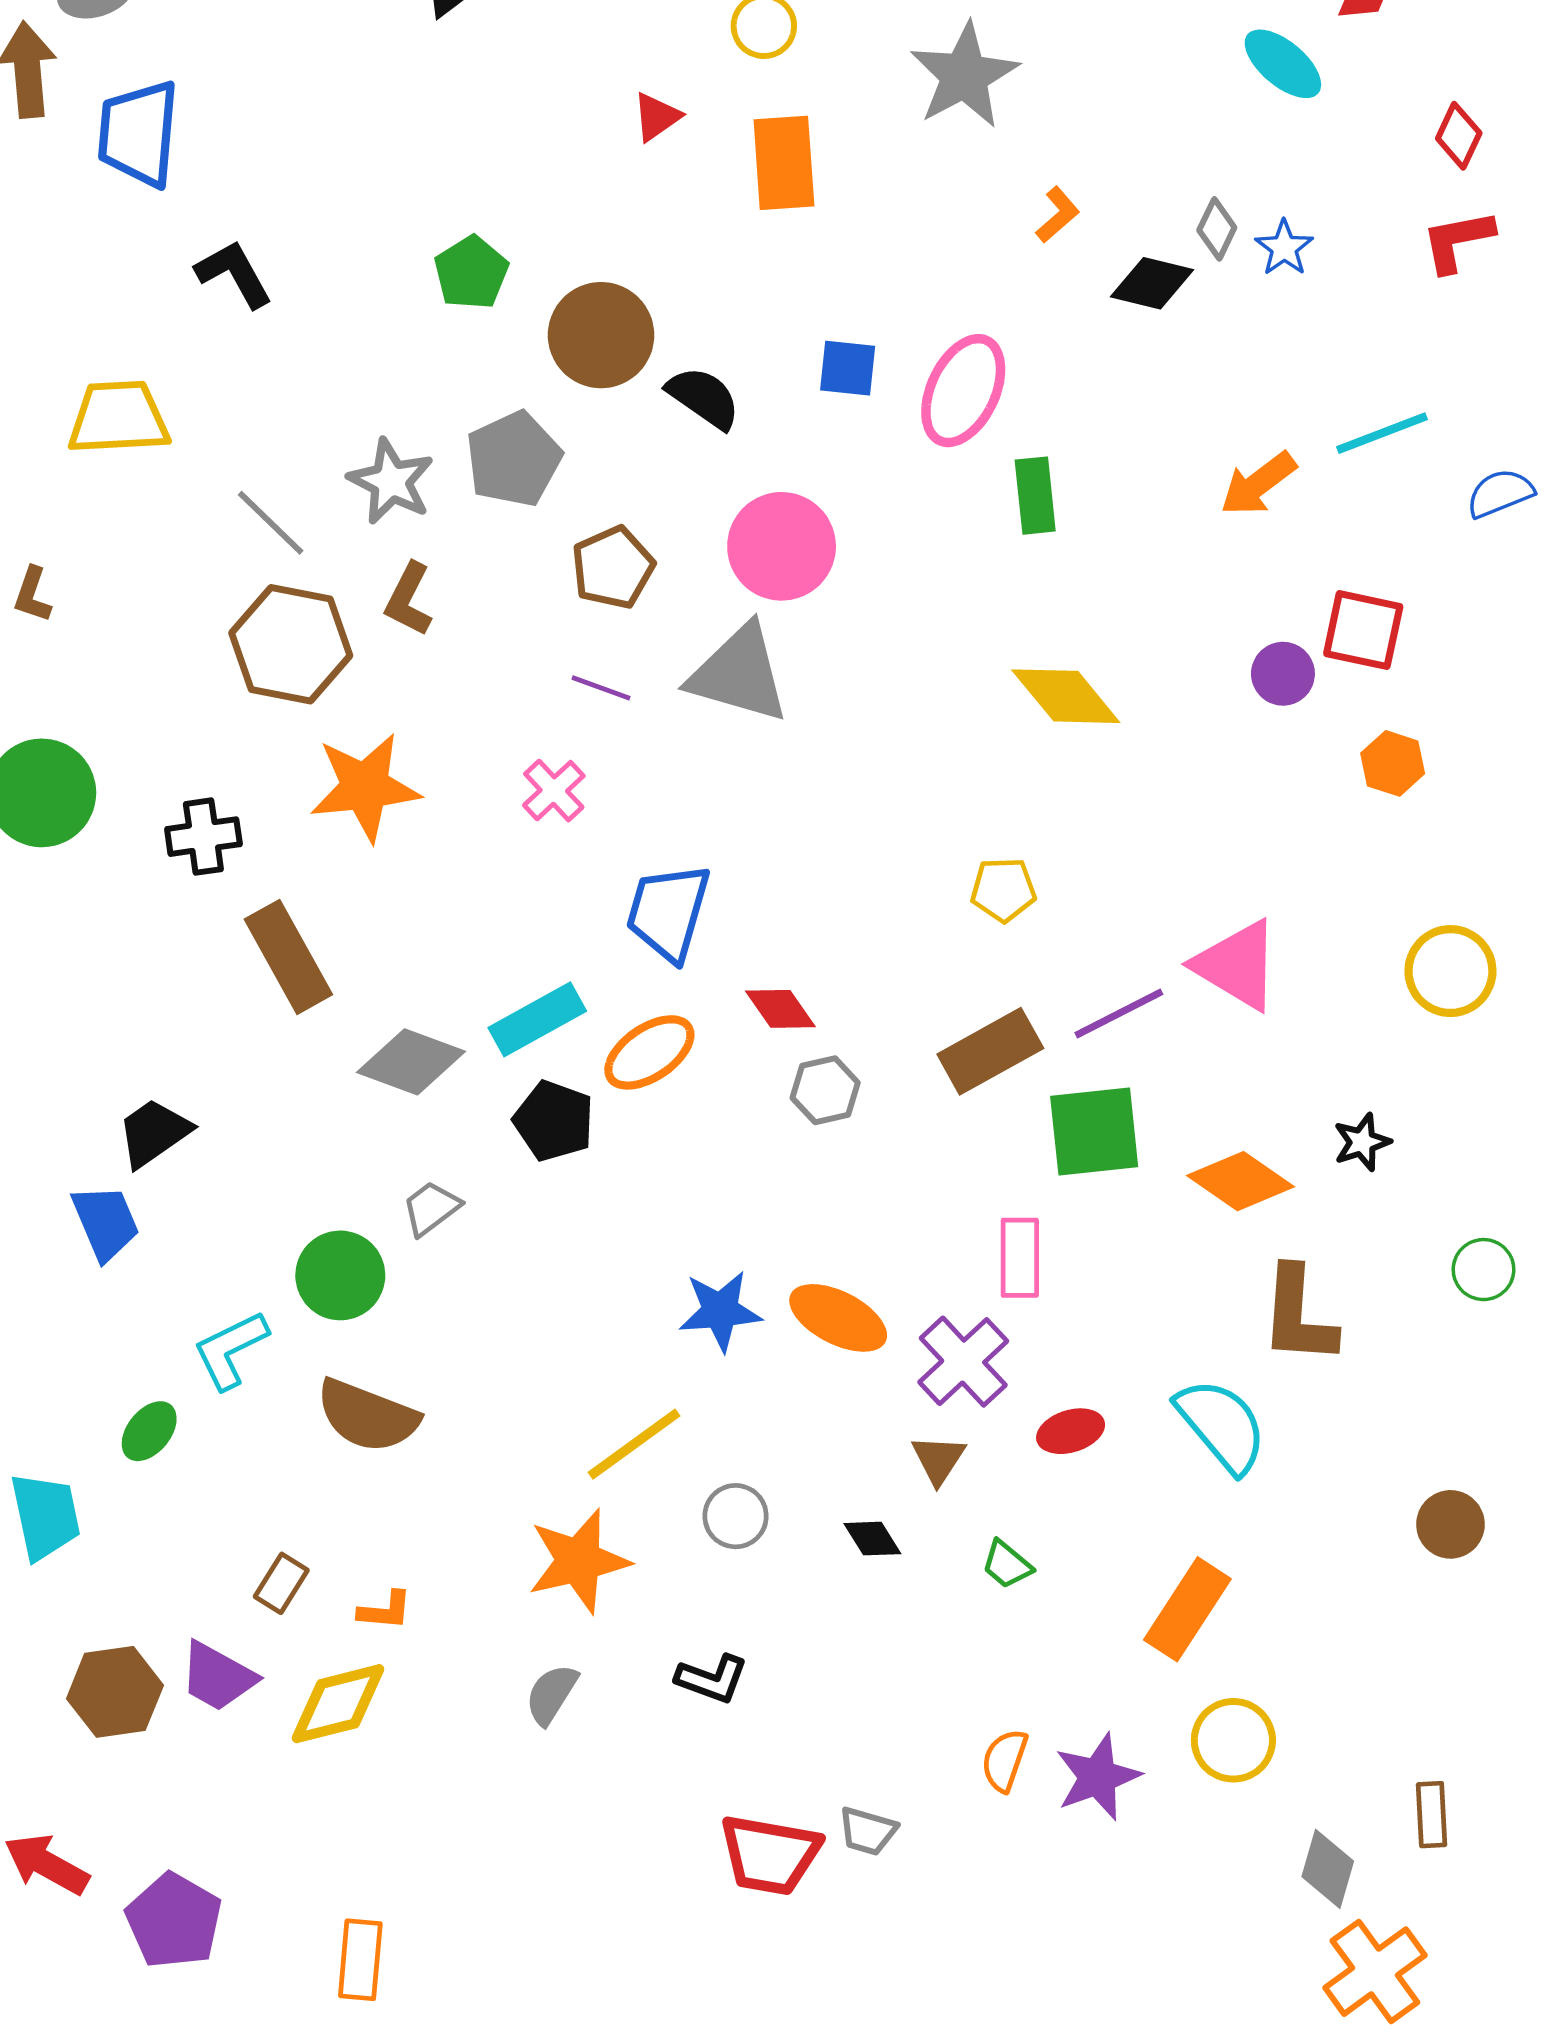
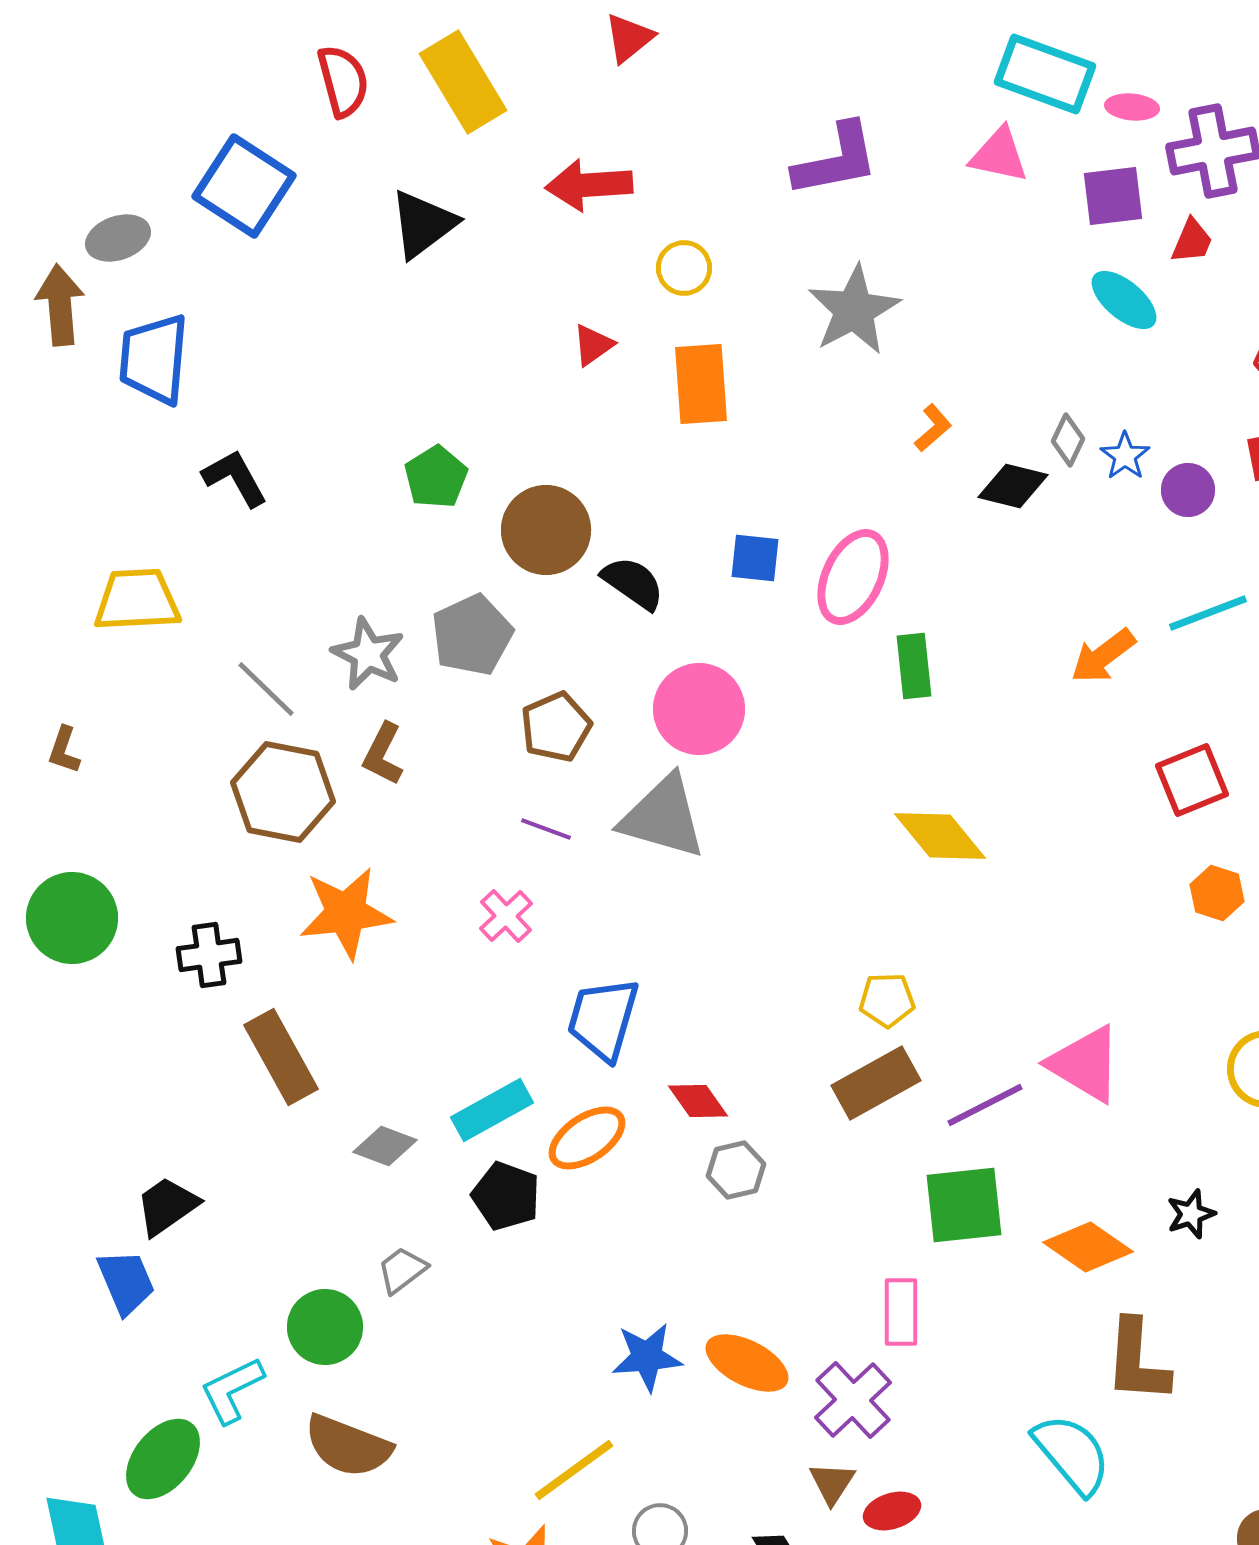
red square: (1363, 630) -> (1192, 780), turned -34
purple circle: (1283, 674) -> (1188, 490), moved
brown rectangle: (990, 1051) -> (876, 1083), moved
gray diamond: (411, 1062) -> (385, 1146), size x0.7
green ellipse: (149, 1431) -> (163, 1459), size x1.6
red ellipse: (1071, 1431) -> (892, 1511), moved

